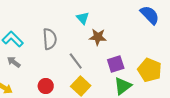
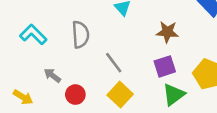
brown star: (98, 37) -> (167, 32), moved
gray arrow: (14, 62) -> (52, 75), moved

